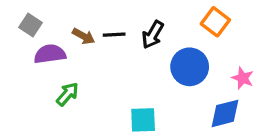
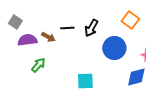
brown arrow: (84, 36) -> (48, 37), moved

